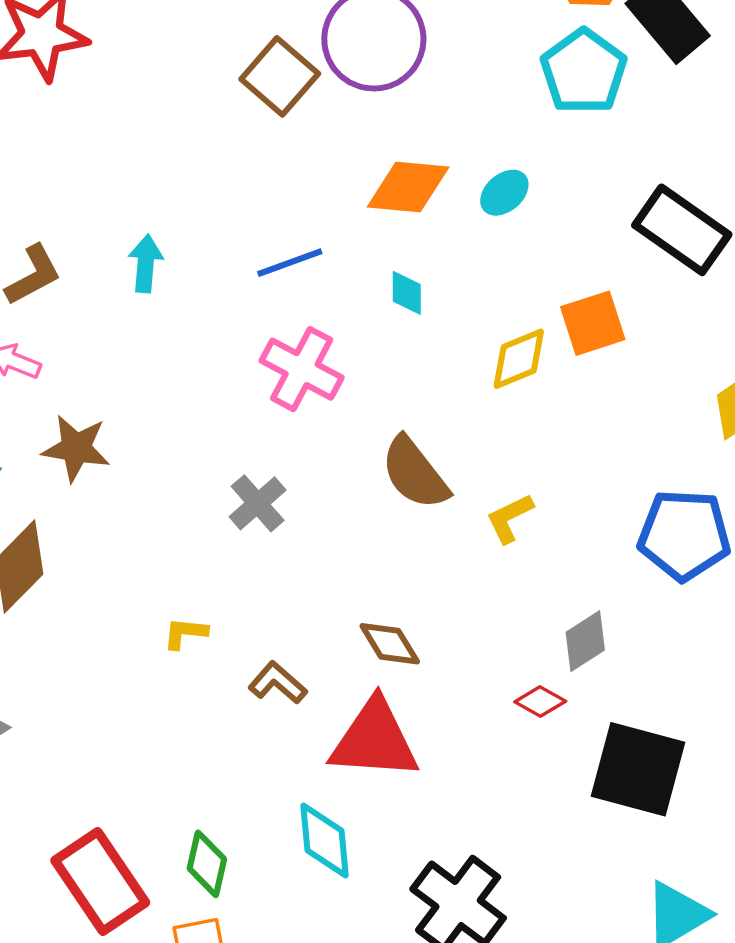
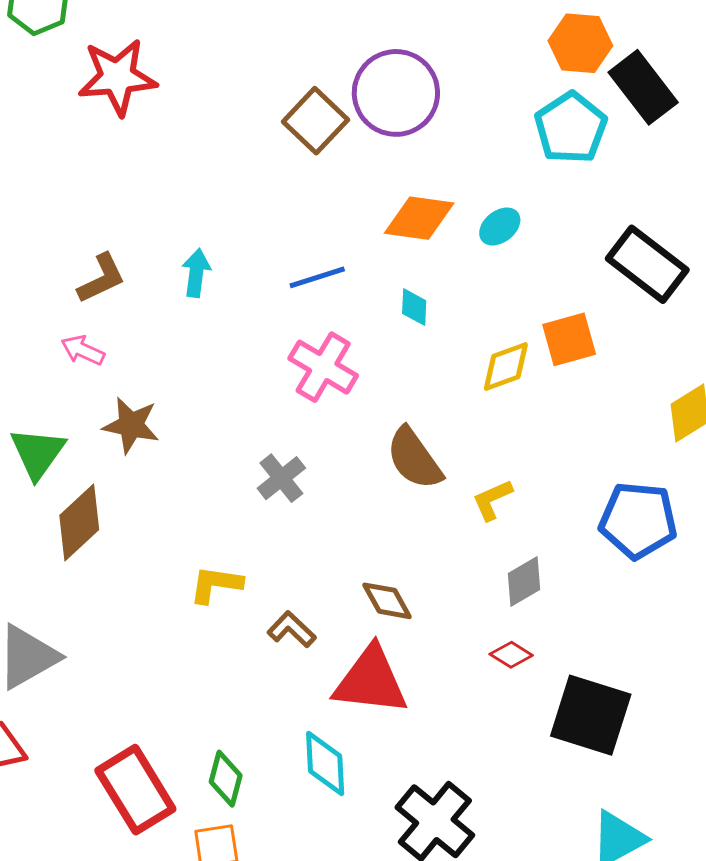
yellow L-shape: (185, 633) -> (216, 584), size x1.4
gray diamond: (585, 641) -> (524, 582), moved

